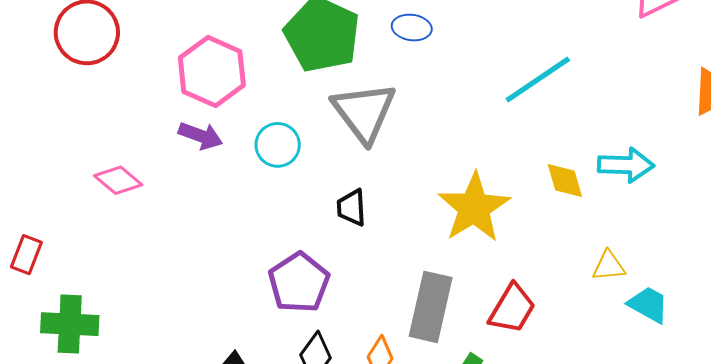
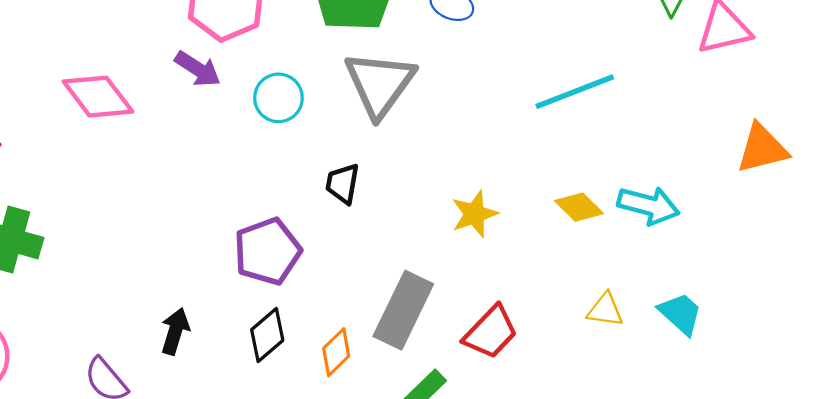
pink diamond: (118, 180) -> (98, 97), size x1.4
yellow diamond: (565, 180) -> (579, 207), turned -42
yellow star: (474, 208) -> (474, 214), size x0.6
cyan trapezoid: (648, 305) -> (680, 314), moved

